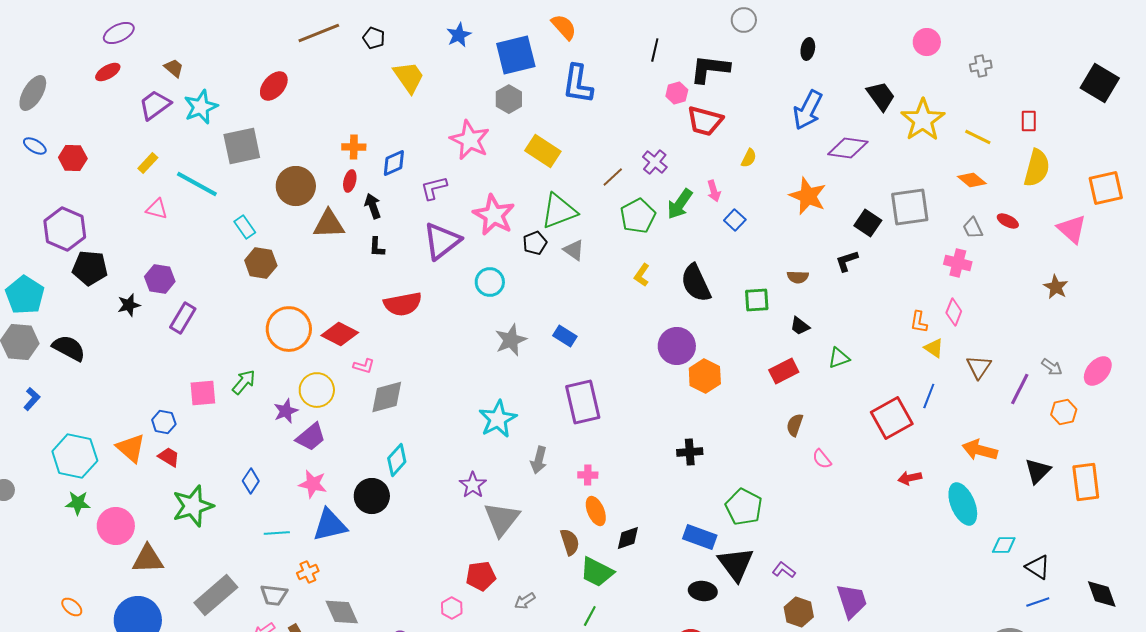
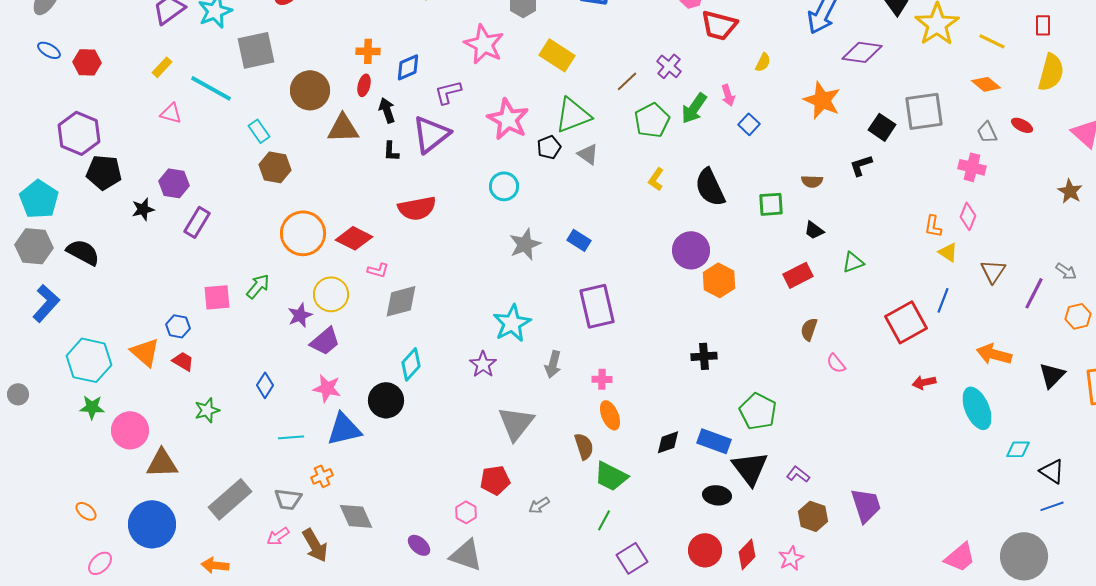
purple triangle: (442, 241) -> (431, 134), moved
blue L-shape: (32, 399) -> (46, 303), size x1.6
purple star: (473, 485) -> (483, 364), moved
green star: (193, 506) -> (207, 410), size x0.6
black diamond: (628, 538) -> (668, 442), moved

